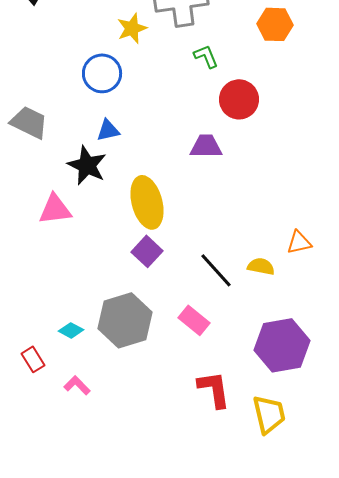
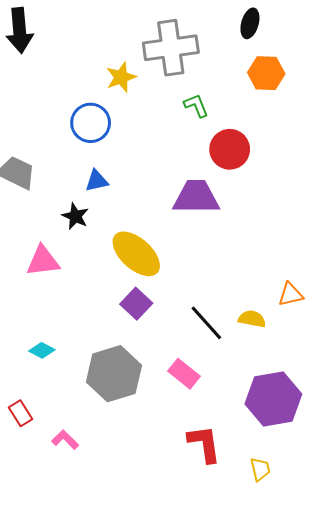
purple trapezoid: (206, 146) -> (196, 197), size x1.4
black star: (87, 165) -> (75, 216), size x0.7
yellow ellipse: (147, 202) -> (136, 254), turned -33
cyan diamond: (71, 330) -> (42, 350), moved
yellow trapezoid: (269, 414) -> (260, 469), size x0.6

